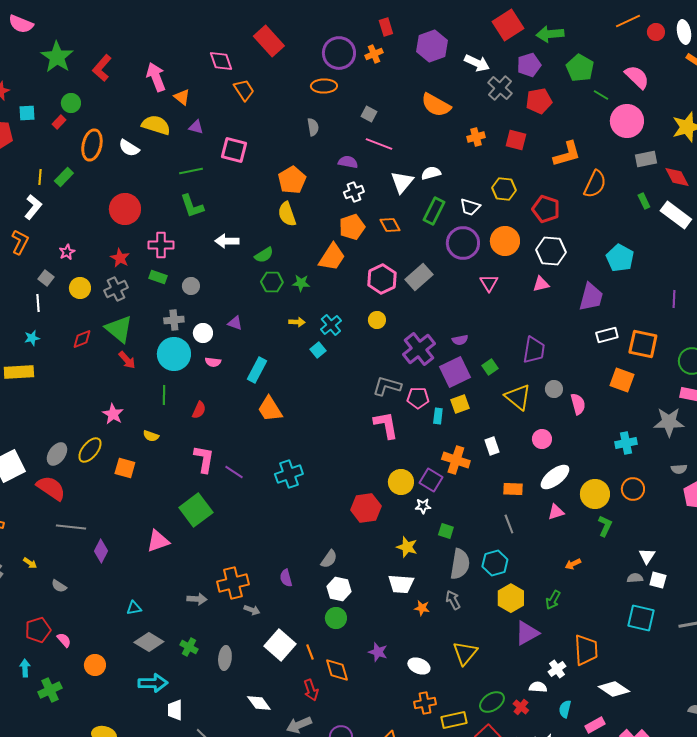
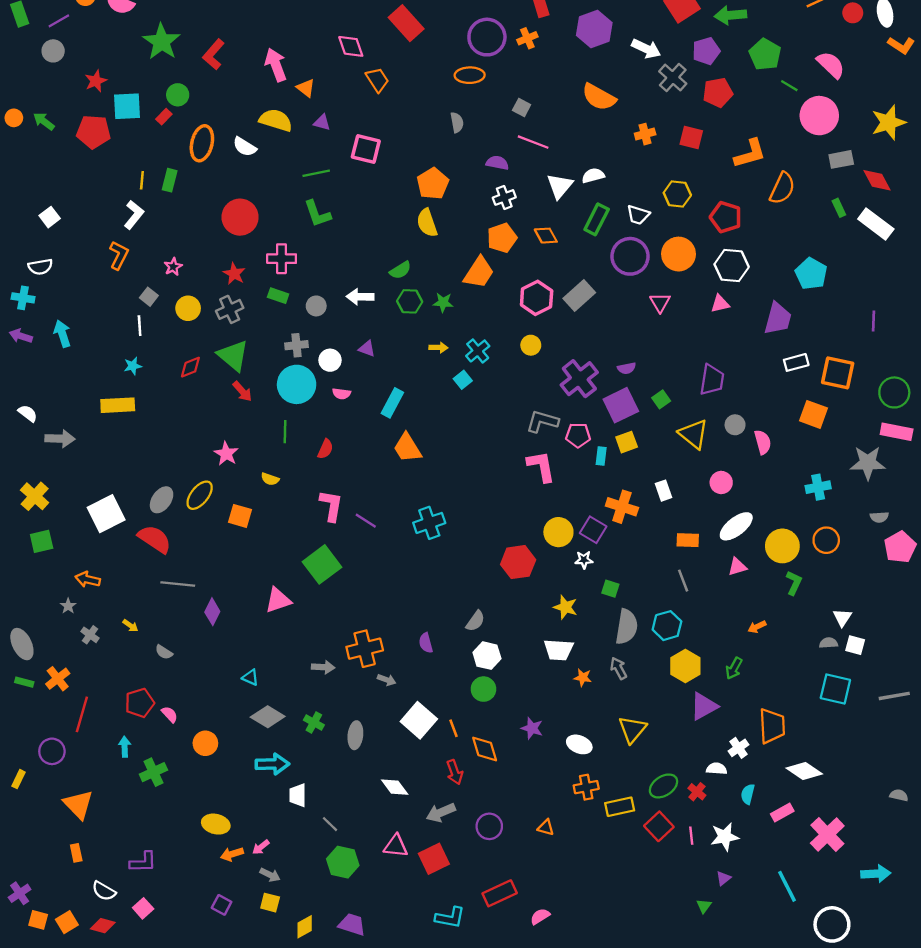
cyan square: (27, 113) -> (127, 106), size x1.5
green rectangle: (64, 177) -> (170, 180), turned -30
white arrow: (227, 241) -> (360, 297), moved
cyan triangle: (134, 608) -> (250, 678), turned 35

